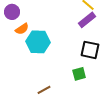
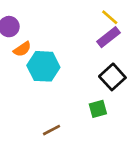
black square: (90, 50) -> (112, 77), turned 36

